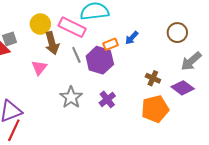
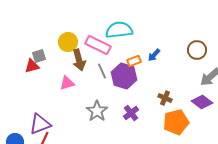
pink triangle: (39, 68) -> (67, 83), turned 35
brown cross: (153, 78) -> (165, 98), moved

